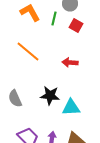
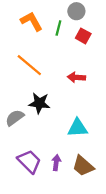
black star: (50, 96) -> (39, 103), moved
gray semicircle: (15, 98) -> (15, 118), turned 78

